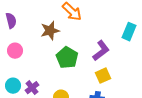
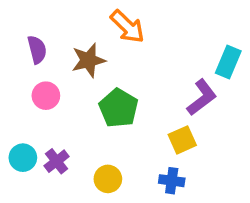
purple semicircle: (11, 21) -> (37, 50), moved
pink circle: (15, 51) -> (46, 96), moved
purple L-shape: (101, 51) -> (202, 97), moved

